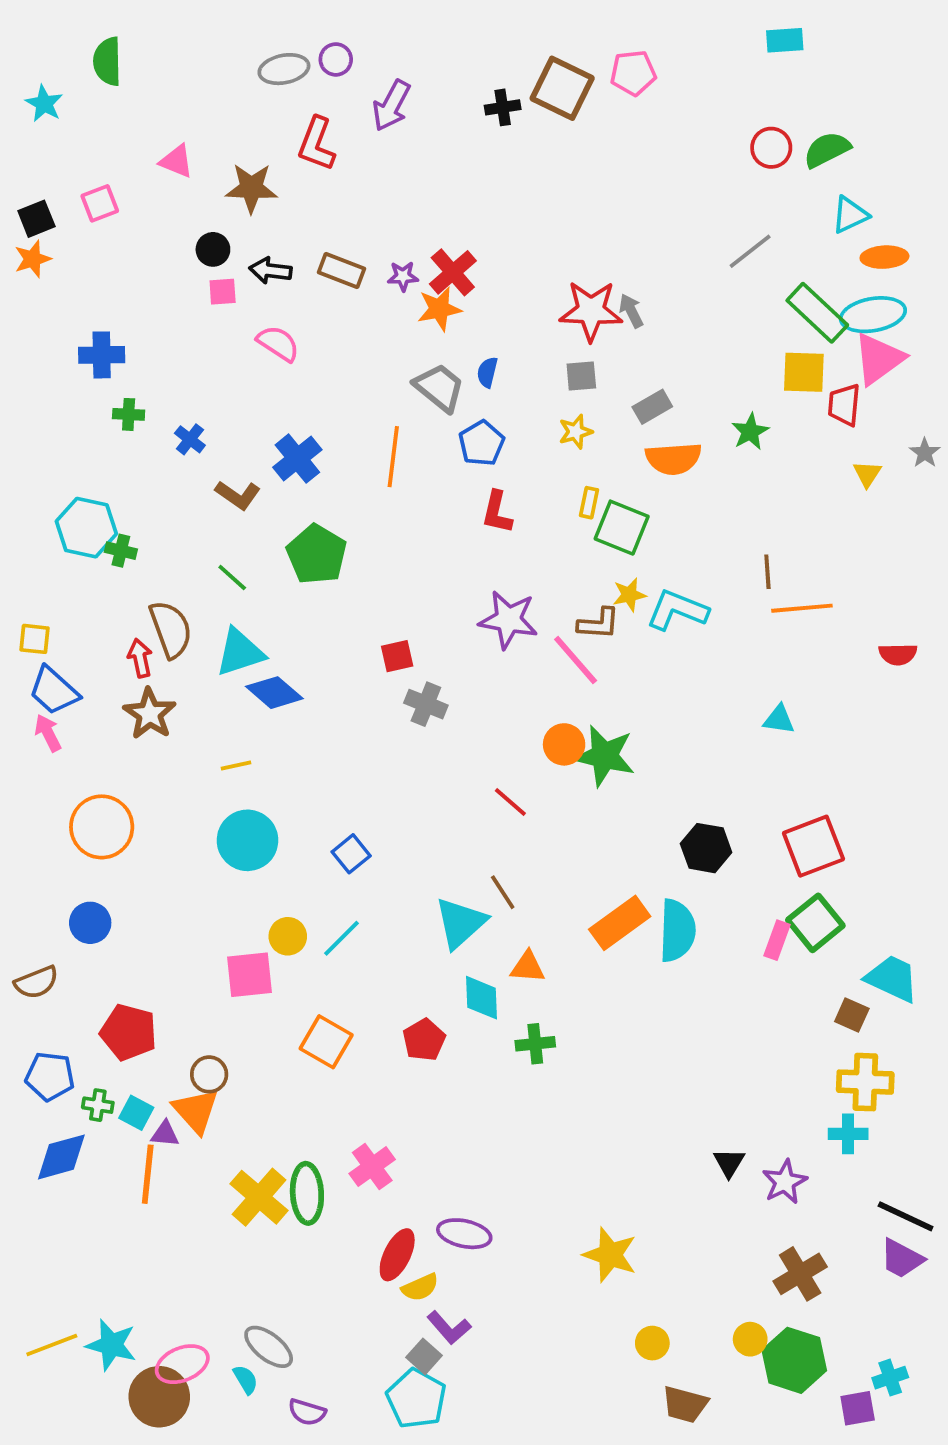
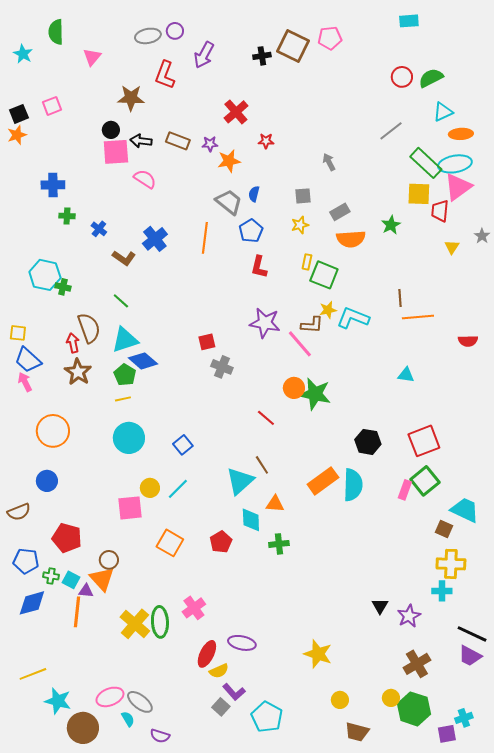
pink triangle: (177, 161) -> (92, 57), moved, turned 48
red cross: (453, 272) -> (236, 112), moved
pink square: (223, 292) -> (116, 152), size x1.8
red star: (591, 311) -> (266, 141), moved, size x0.5
green pentagon: (317, 554) -> (125, 375), moved, size x0.7
yellow line: (52, 1345) -> (33, 674), moved
pink ellipse: (182, 1364) -> (110, 697), moved
cyan pentagon: (416, 1399) -> (267, 717), moved

